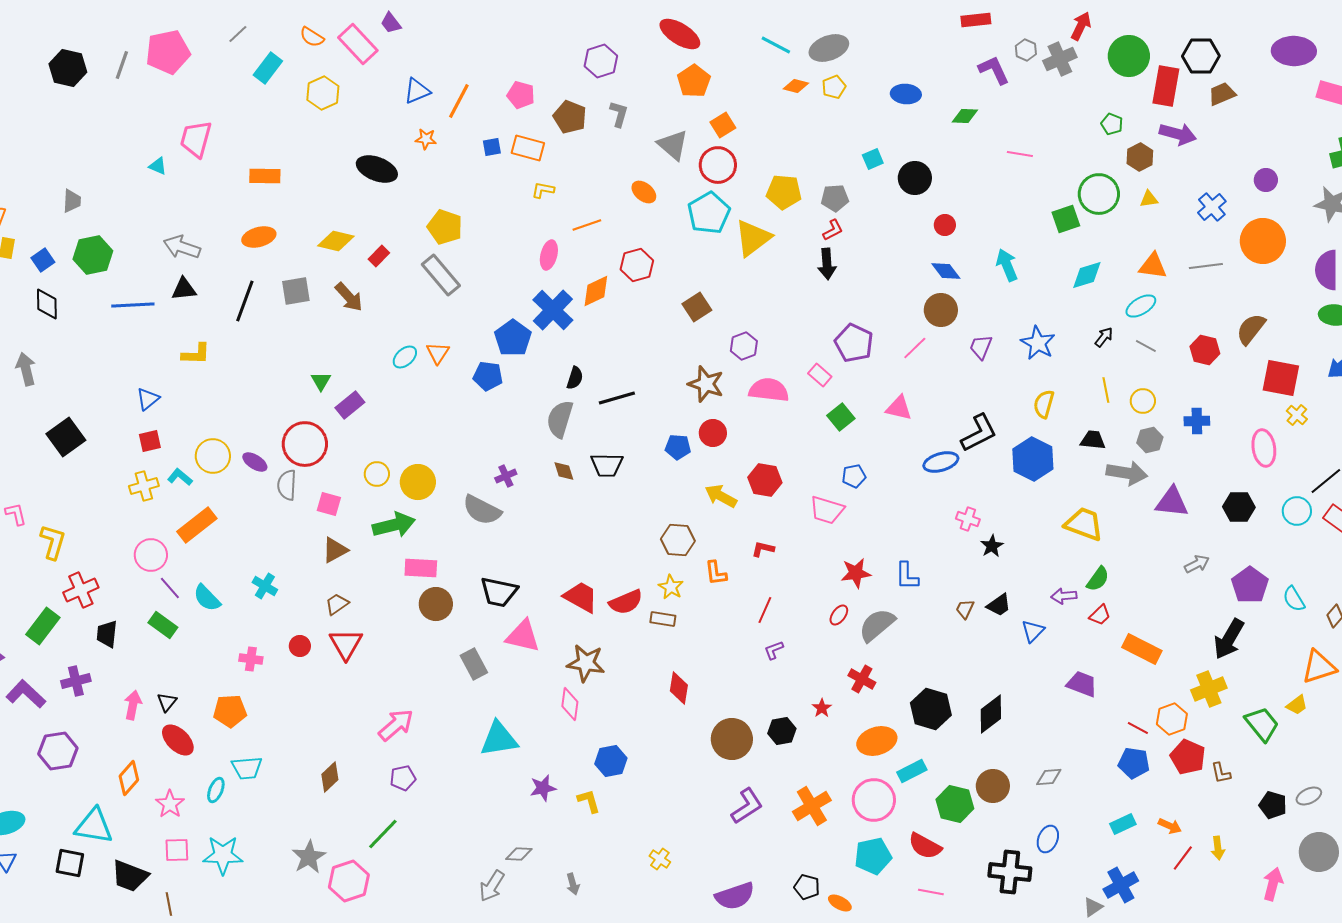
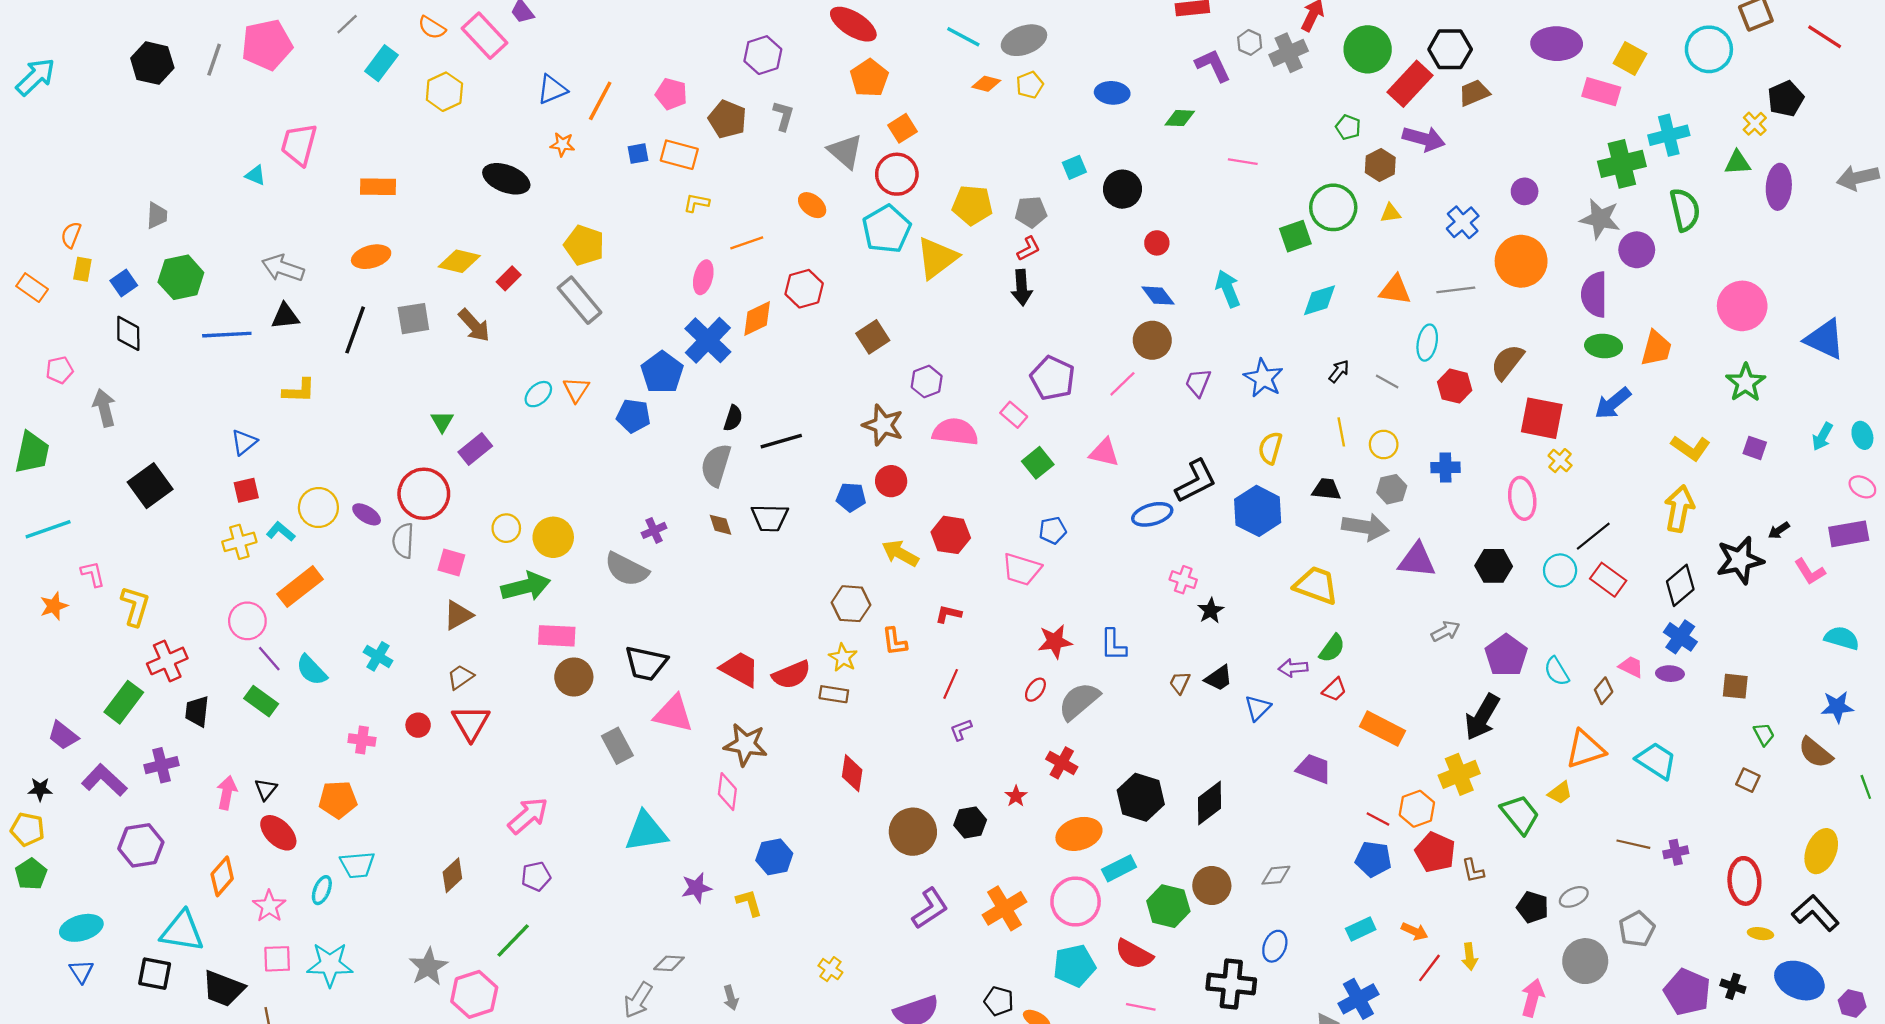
red rectangle: (1166, 86) -> (1410, 84), turned 33
cyan ellipse: (1141, 306) -> (1427, 343), moved, turned -48

